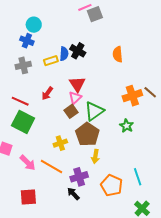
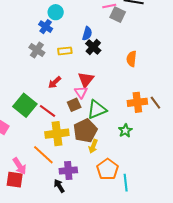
gray square: (95, 14) -> (118, 15), turned 35
blue semicircle: (64, 54) -> (87, 34), moved
gray cross: (23, 65) -> (37, 50), turned 35
pink triangle: (75, 98) -> (81, 92), turned -32
red line: (20, 101) -> (48, 111), moved
yellow cross: (60, 143) -> (57, 134), size x1.6
yellow arrow: (95, 156) -> (93, 146), moved
pink arrow: (28, 163) -> (20, 166), moved
orange pentagon: (112, 185) -> (108, 169), moved

